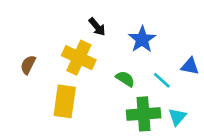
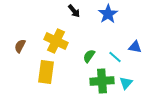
black arrow: (97, 27) -> (74, 11), moved
blue star: (142, 39) -> (108, 14), moved
green semicircle: (125, 79) -> (89, 56), turned -88

